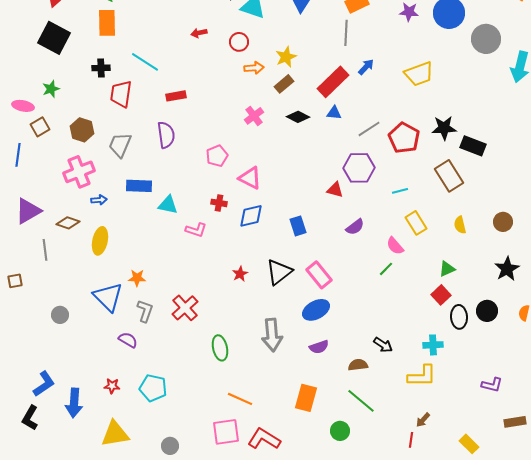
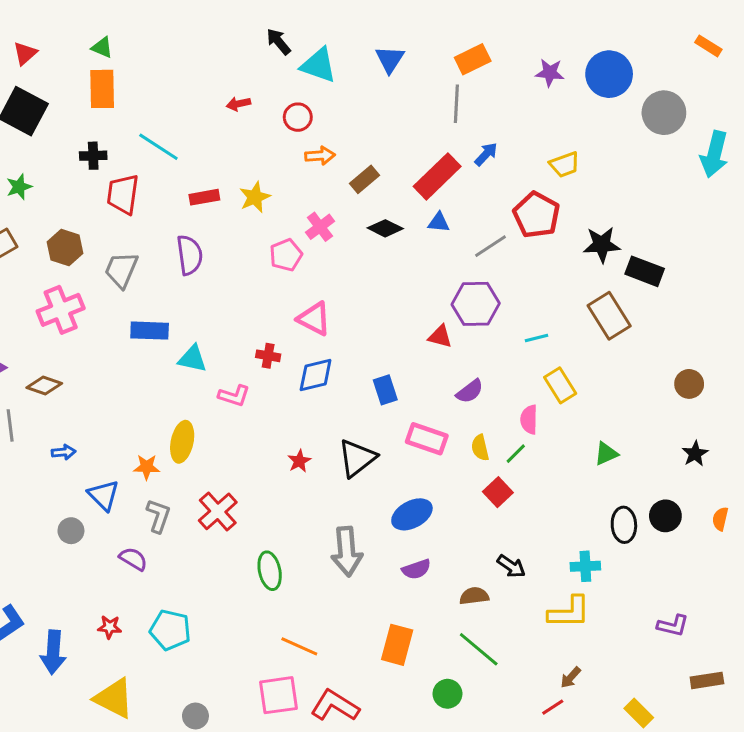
yellow star: (286, 57) -> (255, 197), moved
yellow trapezoid: (419, 74) -> (565, 165), size x0.7
red pentagon: (404, 138) -> (536, 215), moved
pink pentagon: (217, 156) -> (286, 255), moved
blue arrow: (99, 200) -> (64, 452), moved
yellow semicircle: (460, 225) -> (480, 448), moved
yellow ellipse: (100, 241) -> (182, 442), moved
pink semicircle: (395, 246) -> (529, 420), turned 42
black star: (507, 269) -> (695, 454), size x0.7
pink rectangle: (319, 275) -> (427, 439), moved, turned -32
red square: (441, 295) -> (498, 492), moved
blue triangle: (108, 297) -> (104, 495), size x0.7
gray circle: (60, 315) -> (71, 531), moved
yellow triangle: (115, 434) -> (114, 698), turned 36
red line: (411, 440) -> (553, 707), turned 49

